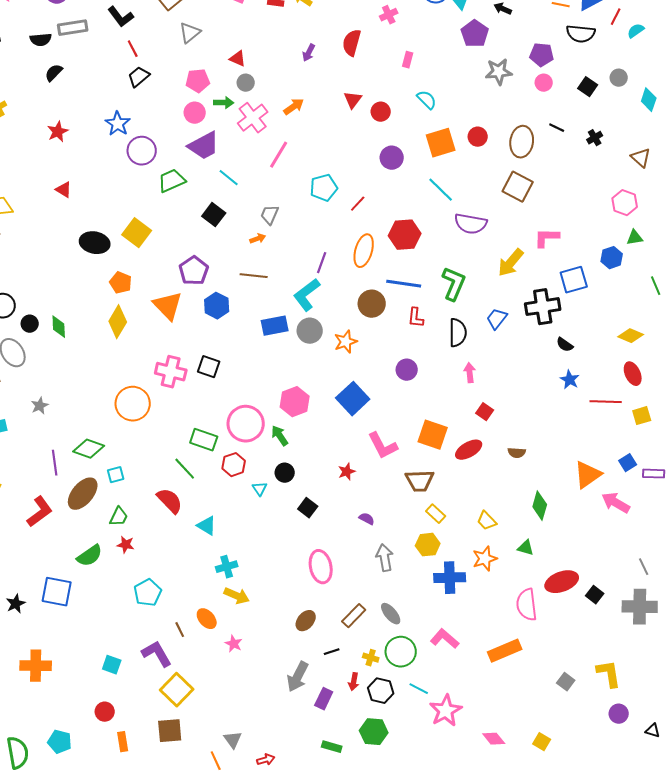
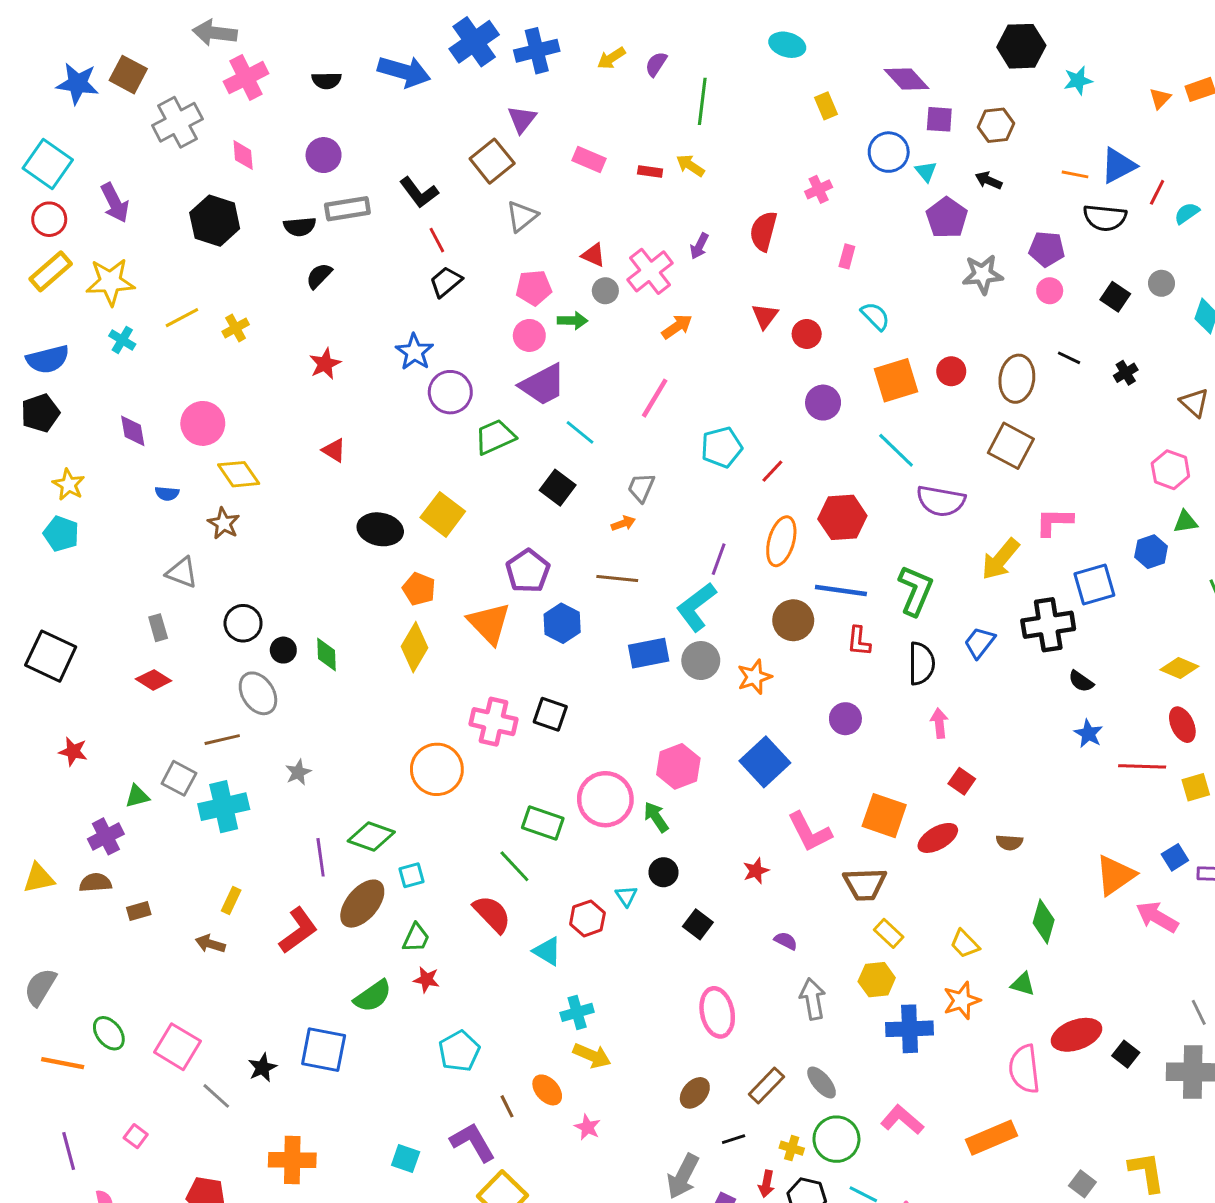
pink cross: (253, 118) -> (650, 271), moved
red hexagon: (234, 465) -> (587, 918), moved

